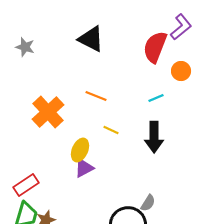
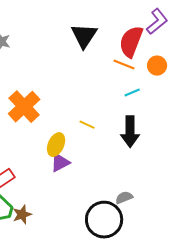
black triangle: (91, 39) -> (84, 36), moved, turned 36
orange line: (96, 96) -> (124, 65), moved
gray semicircle: (148, 203) -> (124, 198), turned -144

